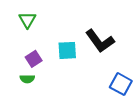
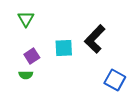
black L-shape: (100, 41) -> (95, 39), turned 80

